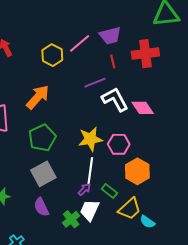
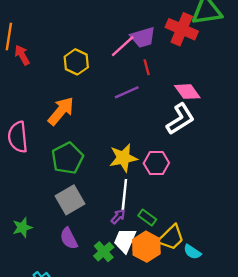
pink line: (80, 43) -> (123, 46), moved
red cross: (145, 54) -> (182, 29), moved, turned 32
white L-shape: (115, 99) -> (180, 119), moved, turned 88
pink diamond: (143, 108) -> (187, 92), moved
orange hexagon: (137, 171) -> (146, 247), moved

